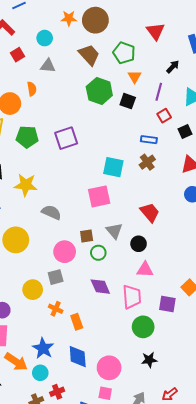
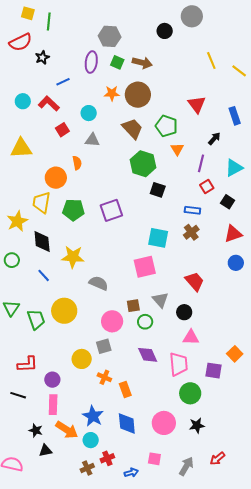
black square: (128, 101) -> (158, 190), moved
black square: (185, 132) -> (228, 202), turned -32
pink circle: (109, 368) -> (164, 423), moved

